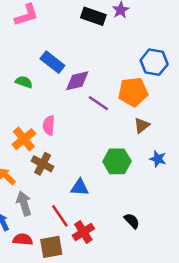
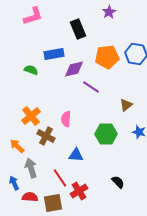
black rectangle: (93, 16) -> (78, 29), moved, turned 48
blue rectangle: (52, 62) -> (54, 54), turned -48
orange pentagon: (133, 92) -> (107, 57), moved
pink semicircle: (49, 125) -> (66, 119), moved

